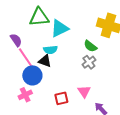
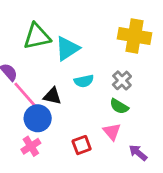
green semicircle: (90, 46) -> (119, 106), moved
cyan semicircle: (50, 50) -> (84, 81), moved
gray cross: (89, 62) -> (122, 80), moved

